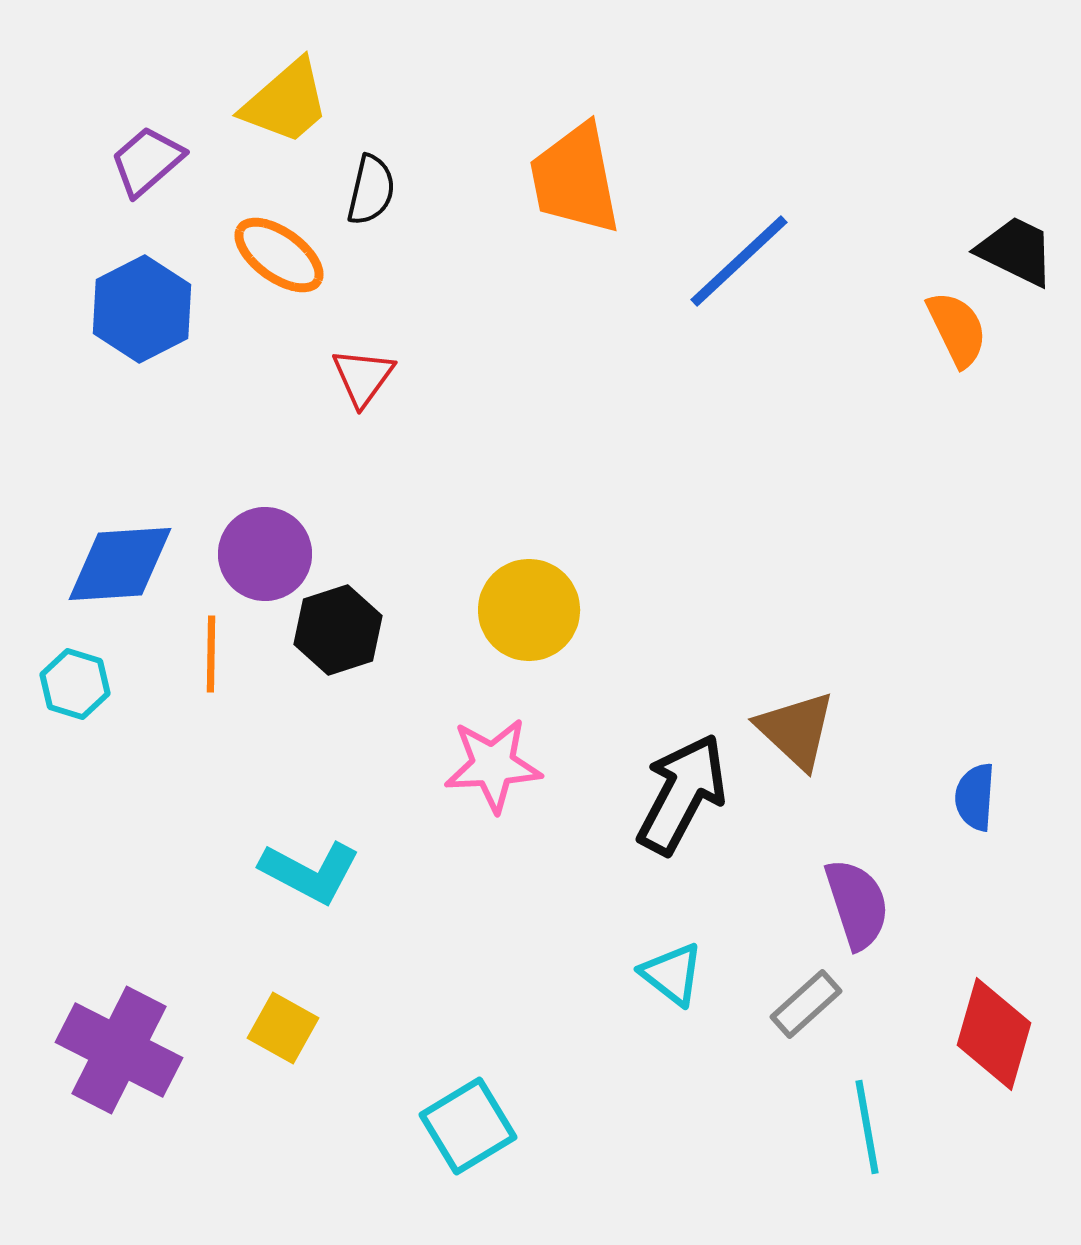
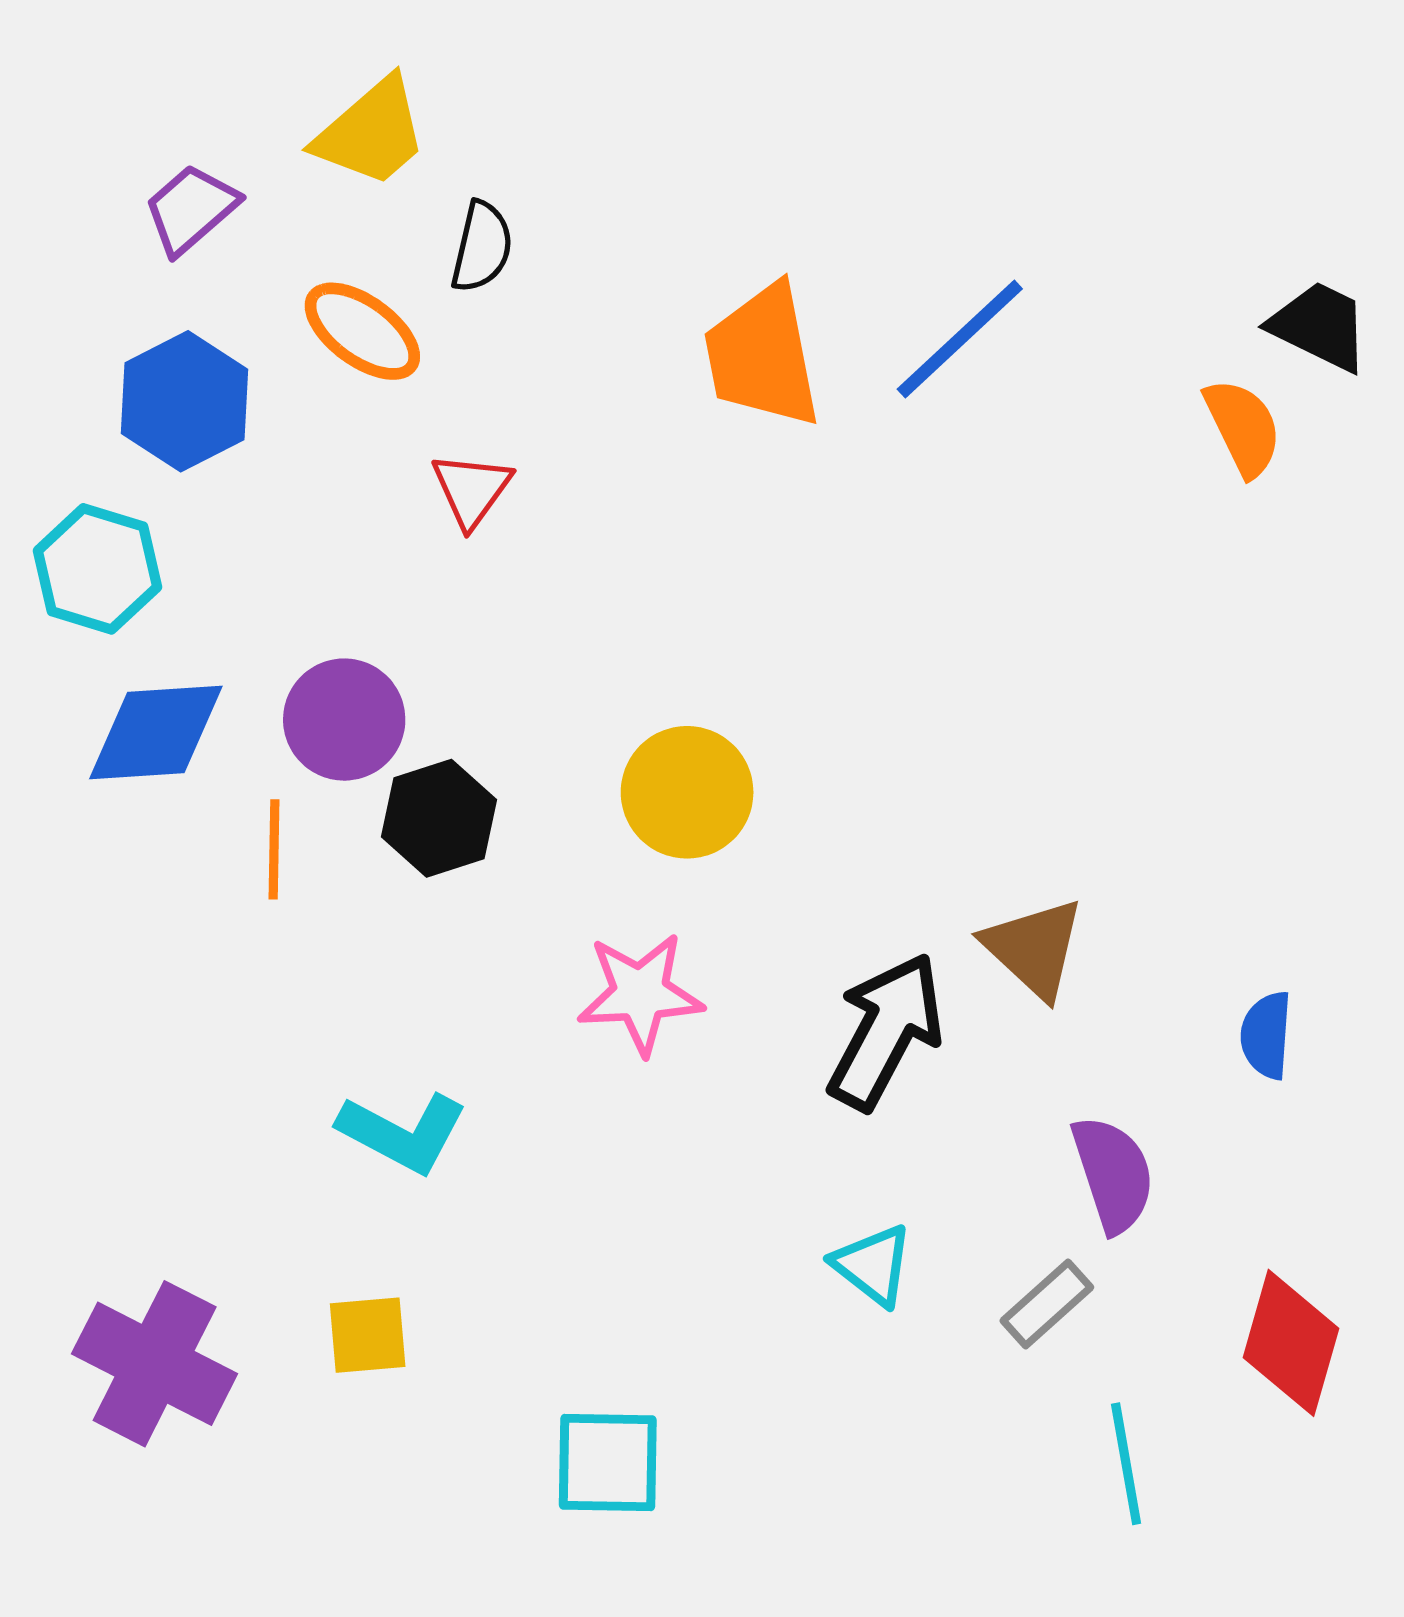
orange trapezoid: (575, 179) -> (762, 356), moved
cyan hexagon: (75, 684) -> (97, 569), moved, size x1.4
yellow square: (283, 1028) -> (368, 1335), turned -34
cyan square: (468, 1126) -> (608, 1462), turned 32

